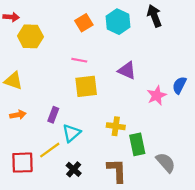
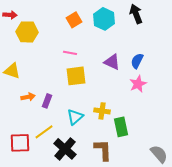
blue semicircle: (179, 85) -> (137, 61), moved
orange arrow: (18, 115) -> (28, 97), moved
cyan triangle: (71, 133) -> (75, 117), moved
gray semicircle: (166, 163) -> (159, 154), moved
black cross: (74, 169) -> (65, 149), size x1.6

